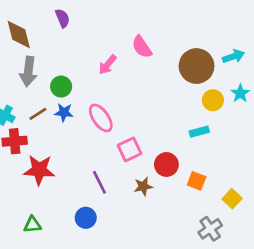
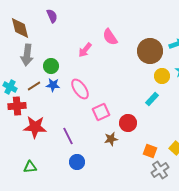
cyan rectangle: (199, 132) -> (152, 99), turned -32
orange square: (197, 181) -> (150, 151), moved
purple line: (99, 182) -> (68, 136), moved
blue circle: (86, 218) -> (77, 162), moved

